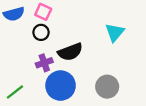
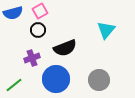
pink square: (43, 12) -> (40, 11), turned 35
purple cross: (44, 63) -> (32, 58), moved

